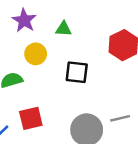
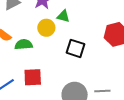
green triangle: (64, 29) -> (63, 16), moved

